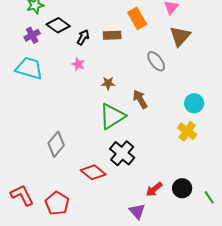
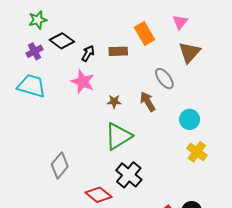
pink star: (78, 64) -> (83, 82), size x1.6
brown arrow: (140, 99) -> (148, 102), moved
cyan circle: (194, 103) -> (190, 119), moved

